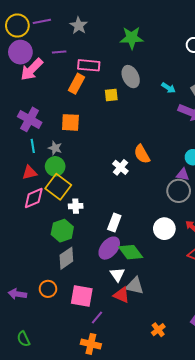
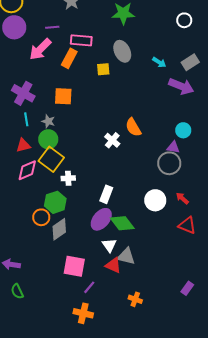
pink arrow: (32, 69) -> (40, 49), moved
orange circle: (48, 289) -> (41, 217), moved
orange cross: (158, 330) -> (135, 299), moved, turned -32
green semicircle: (23, 339) -> (17, 291), moved

